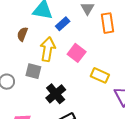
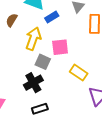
pink square: (77, 53) -> (60, 47), turned 36
gray square: (33, 71) -> (43, 62), moved

